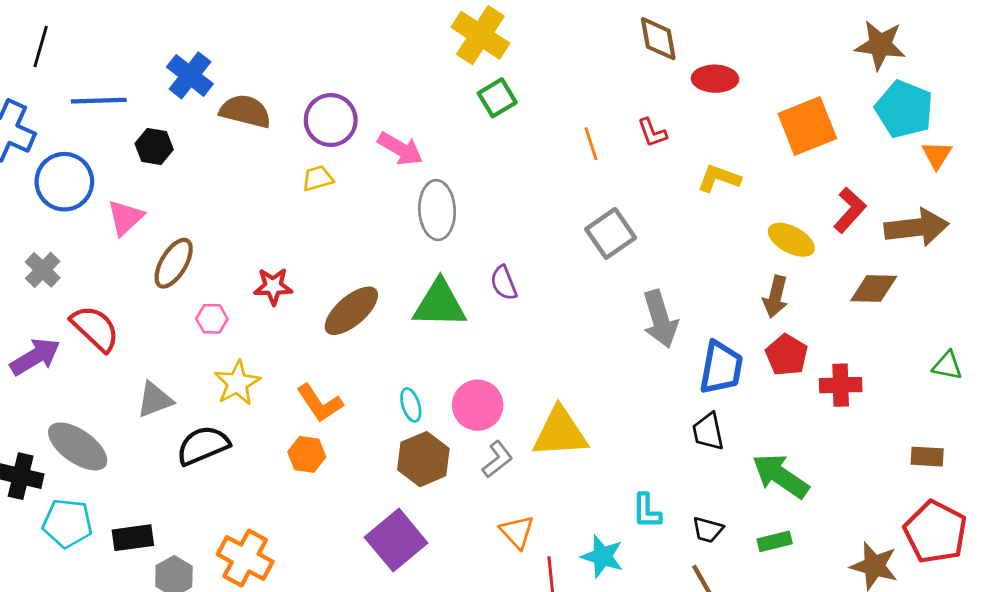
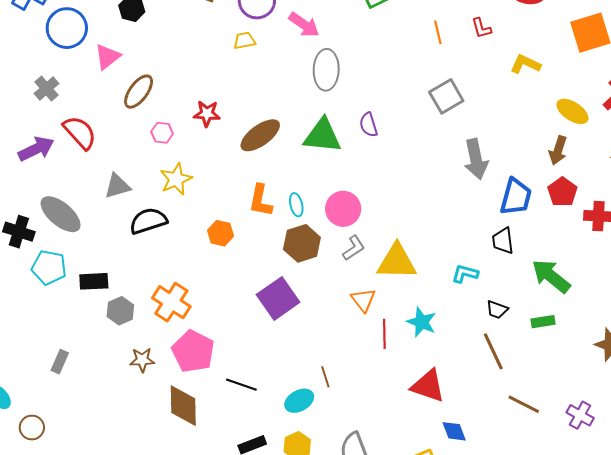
orange L-shape: (320, 403) -> (261, 201), moved, turned 40
yellow triangle: (560, 432) -> (397, 262), moved
cyan L-shape: (647, 511) -> (465, 274), moved, turned 100

